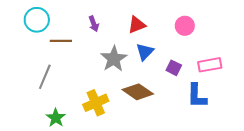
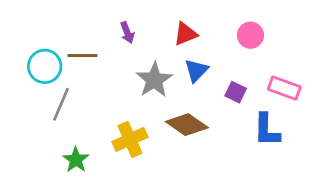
cyan circle: (37, 20) -> (45, 66), moved
pink rectangle: (210, 65) -> (284, 88), turned 30

